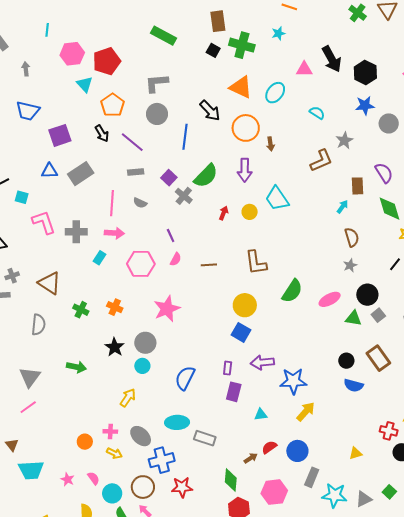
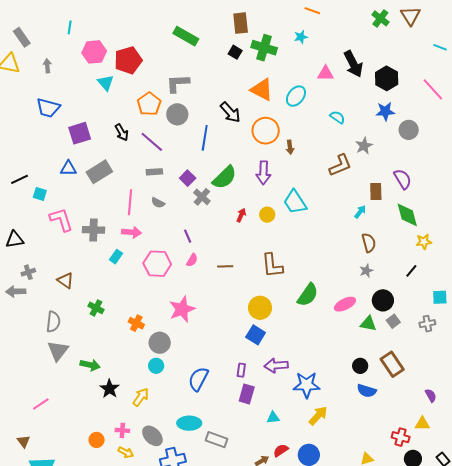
orange pentagon: (113, 105) -> (149, 104), moved
brown triangle: (50, 283) -> (65, 281), size x0.7
orange cross: (115, 307) -> (136, 323), moved
black star: (115, 347) -> (110, 389), moved
gray triangle: (30, 377) -> (58, 351), moved

